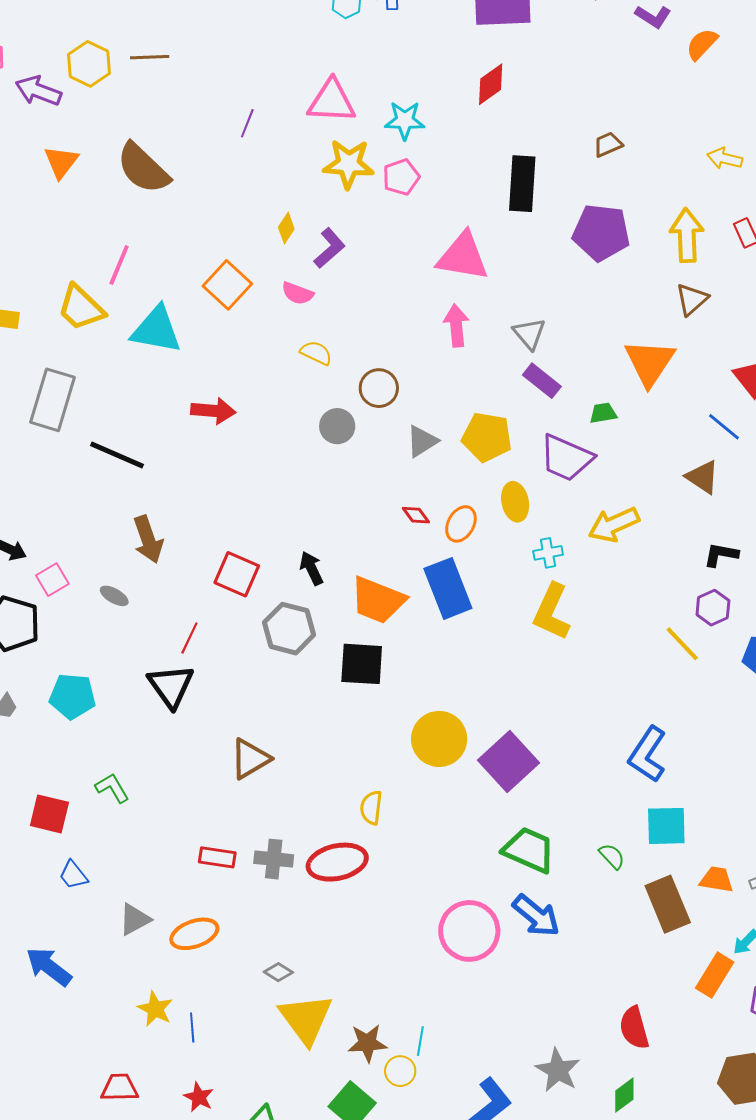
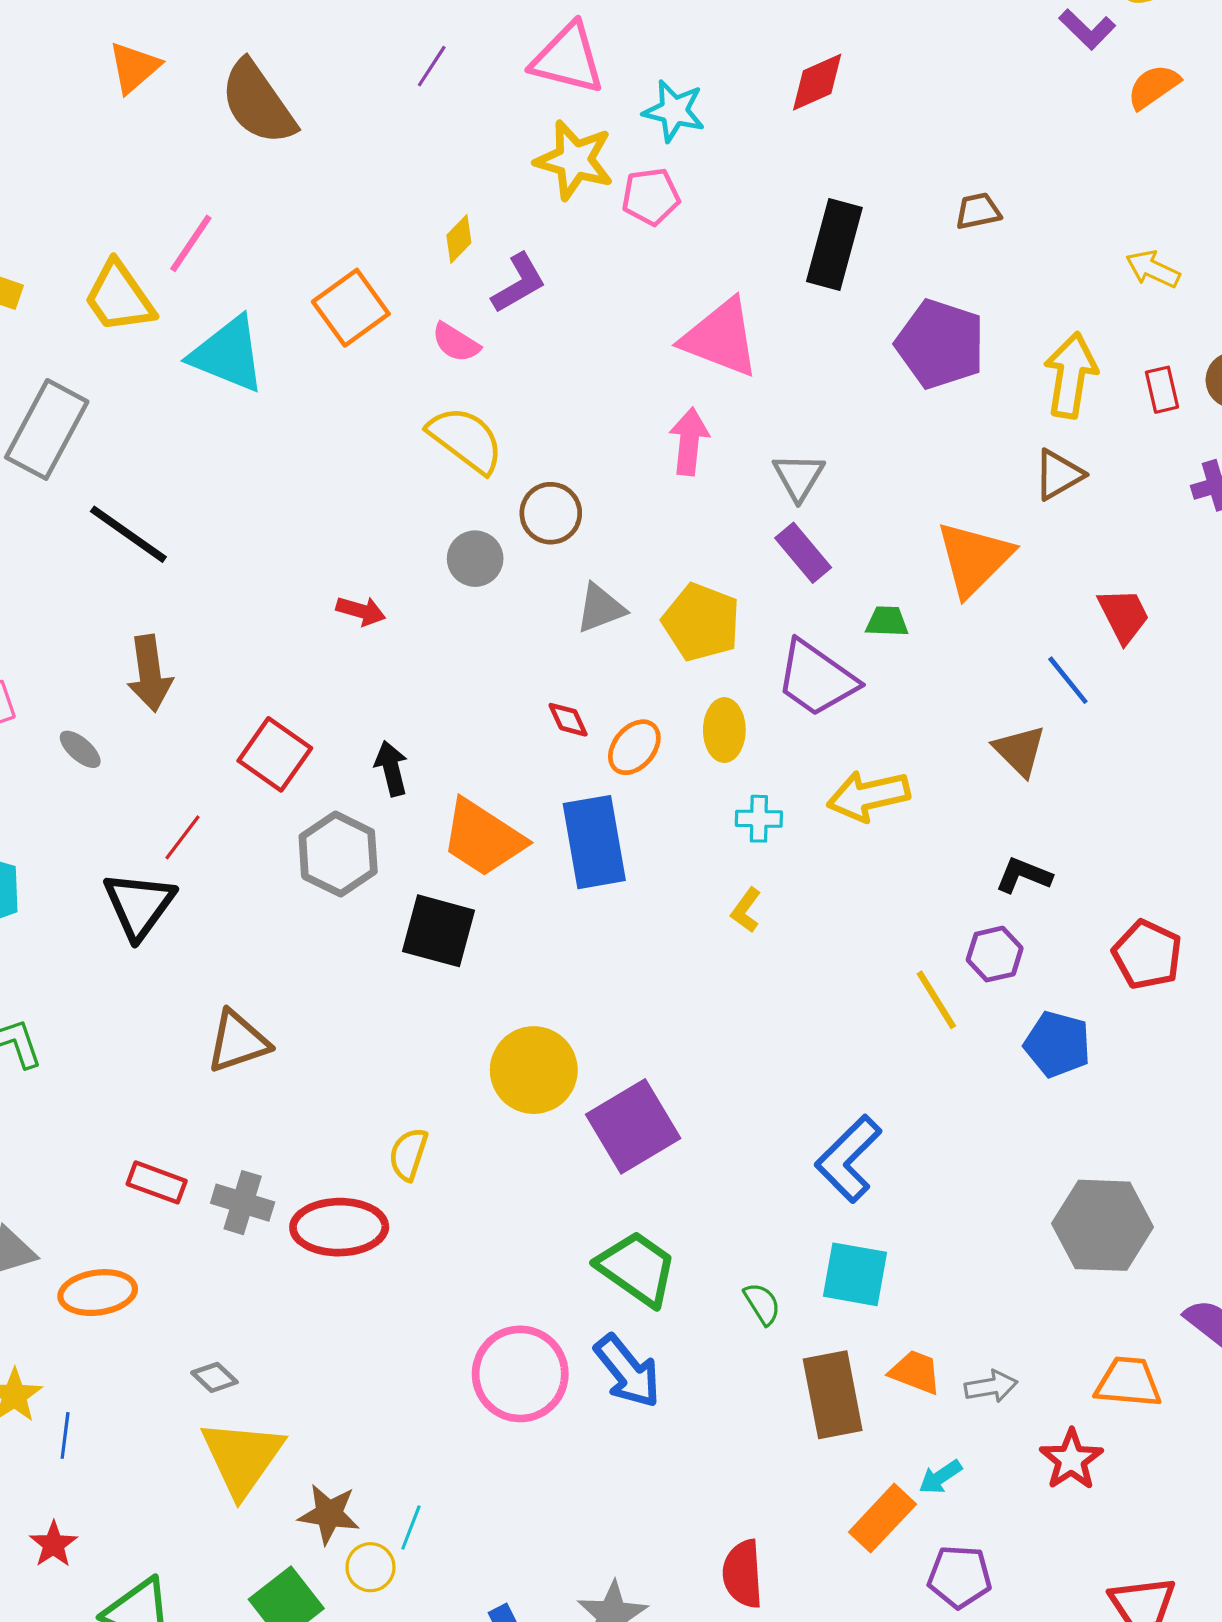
yellow semicircle: (316, 353) -> (466, 440), size x1.6
red arrow: (213, 411) -> (361, 611), moved, size x0.7
yellow L-shape: (552, 612) -> (746, 910), size x0.5

